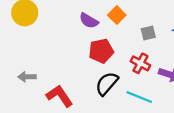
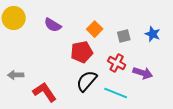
orange square: (117, 15) -> (95, 29), moved
purple semicircle: (89, 21) -> (53, 25), moved

